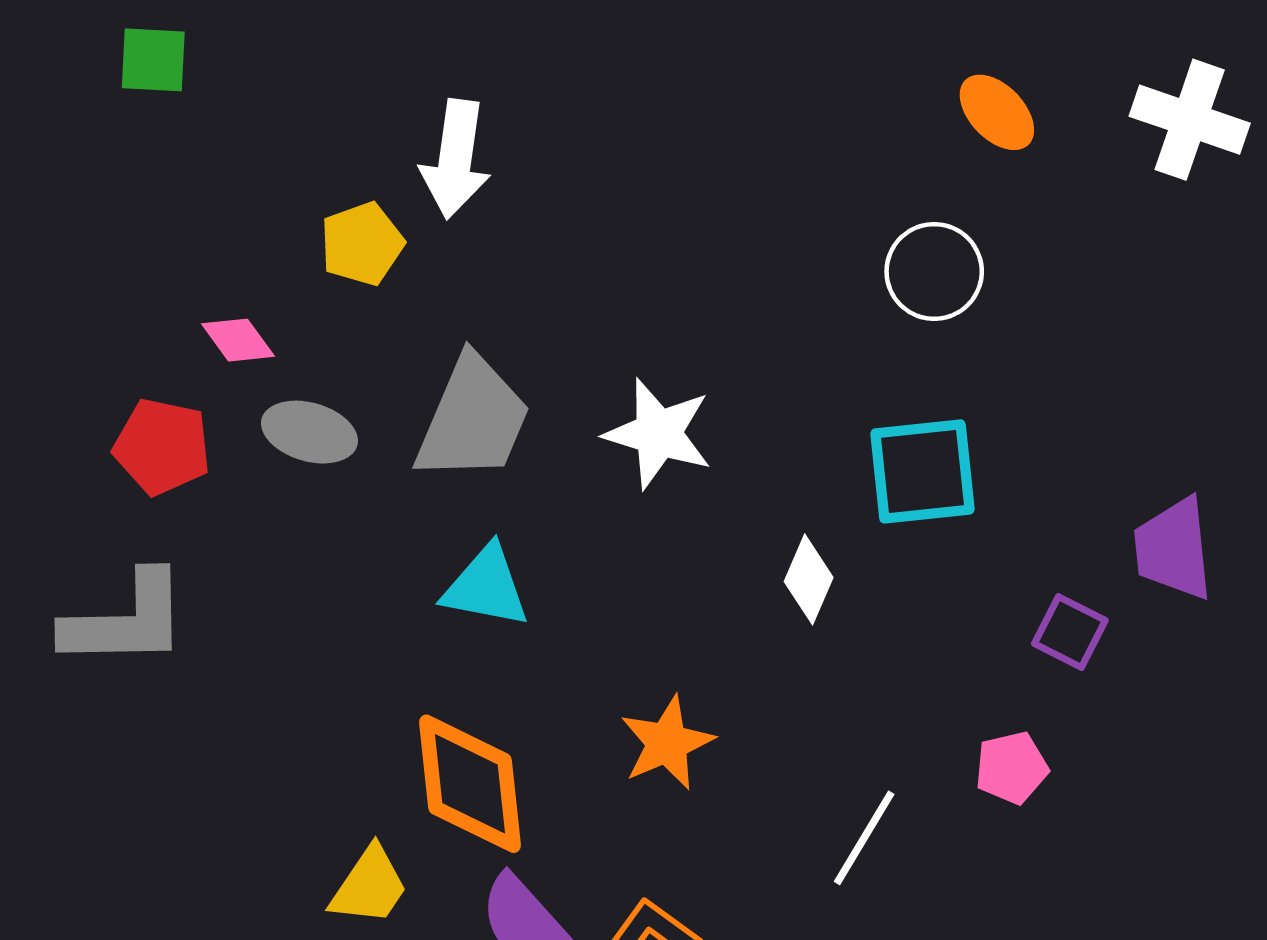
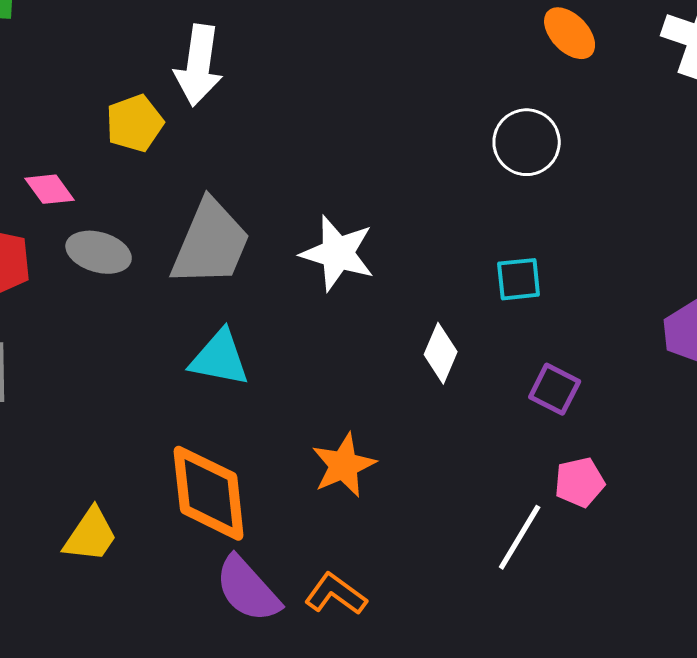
cyan square: (922, 471) -> (519, 279), size x0.6
purple square: (1070, 632) -> (555, 389), moved
white line: (864, 838) -> (520, 537), moved
yellow trapezoid: (369, 886) -> (91, 535), moved

